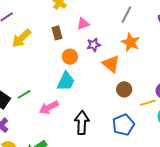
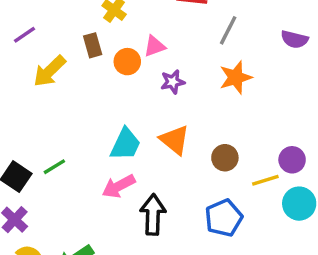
brown rectangle: (57, 33) -> (93, 45), moved
orange star: (131, 42) -> (236, 77), turned 30
orange circle: (70, 57) -> (127, 62), moved
orange triangle: (111, 64) -> (175, 140), moved
pink arrow: (49, 107) -> (119, 186), moved

